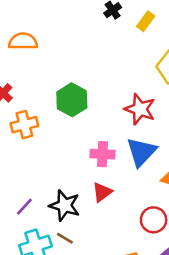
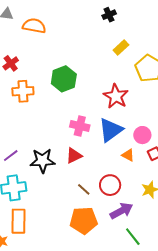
yellow rectangle: (146, 21) -> (121, 47), moved
black star: (65, 205) -> (42, 161), turned -30
brown line: (65, 238) -> (84, 189), moved

